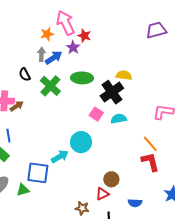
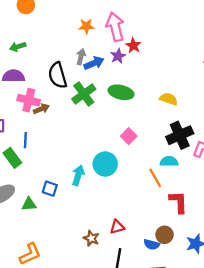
orange star: (47, 34) -> (86, 26), moved
black semicircle: (25, 75) -> (58, 75), size x1.6
black cross: (112, 92) -> (180, 135), moved
cyan semicircle: (119, 119) -> (169, 161), moved
orange line: (150, 144) -> (155, 178), moved
cyan arrow: (60, 156) -> (78, 175), turned -54
blue square: (38, 173) -> (50, 189), size x0.6
brown circle: (111, 179) -> (165, 235), moved

